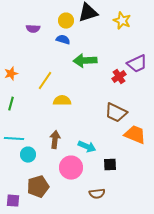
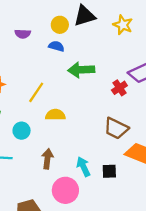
cyan arrow: (87, 147) -> (83, 167), turned -138
cyan circle: (28, 155) -> (22, 131), moved
black square: (110, 165) -> (109, 171), moved

